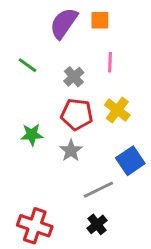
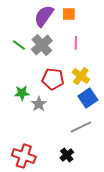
gray cross: (74, 77) -> (42, 45), moved, size x1.5
gray star: (71, 151) -> (39, 104), moved
blue square: (130, 161) -> (88, 98), moved
gray line: (98, 190) -> (81, 127), moved

